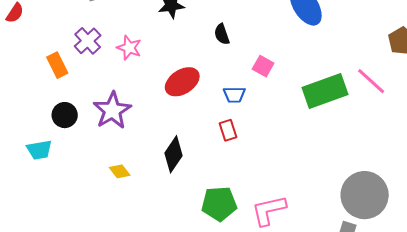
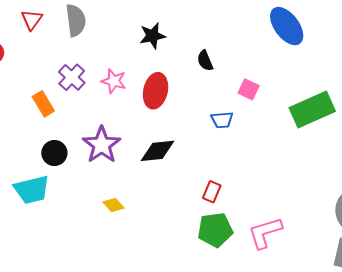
red ellipse: (182, 82) -> (156, 91), moved, turned -40
red rectangle: (228, 130) -> (212, 192), moved, turned 45
cyan trapezoid: (39, 150) -> (32, 190), size x1.4
black diamond: (173, 154) -> (157, 151), moved, turned 54

